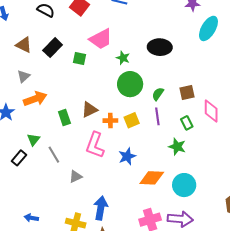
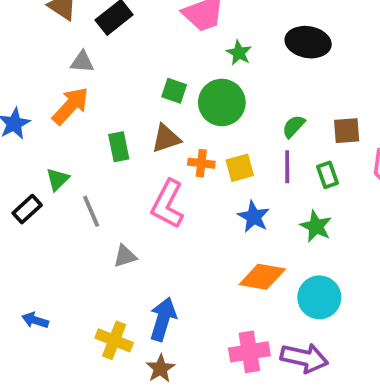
green square: (80, 59) -> (174, 91), moved
gray triangle: (24, 76) -> (82, 62), moved, turned 40
green circle: (130, 84) -> (222, 102), moved
orange arrow: (35, 99) -> (70, 106), turned -35
green rectangle: (187, 123) -> (328, 175), moved
blue star: (127, 156) -> (254, 217), moved, turned -30

